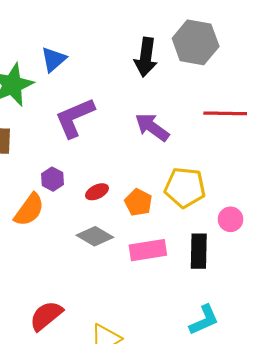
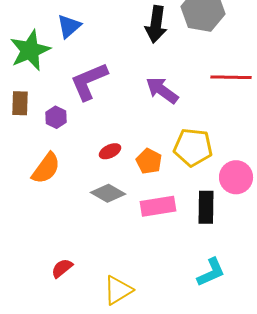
purple hexagon: (53, 179) -> (56, 117), moved
pink circle: (231, 219) -> (236, 177), size x1.4
red semicircle: (46, 316) -> (62, 268), size x0.7

